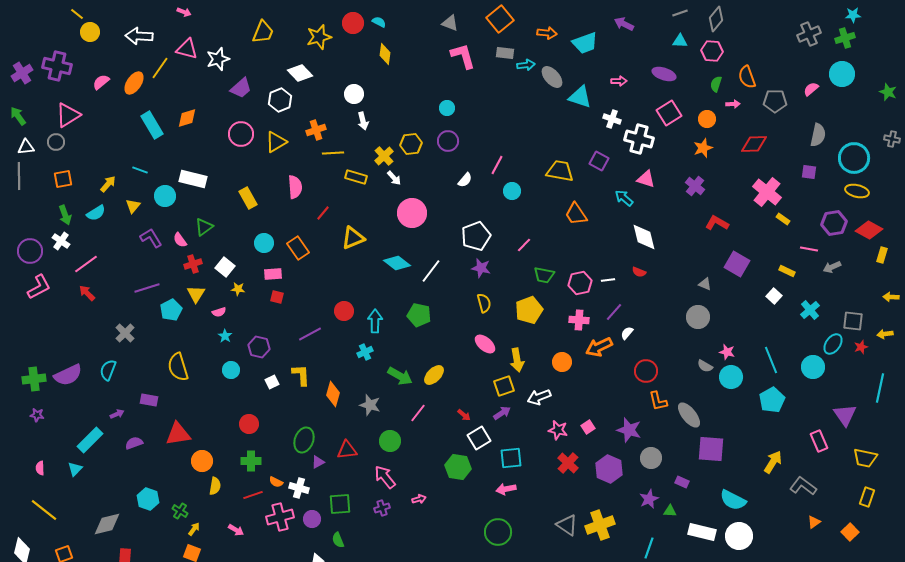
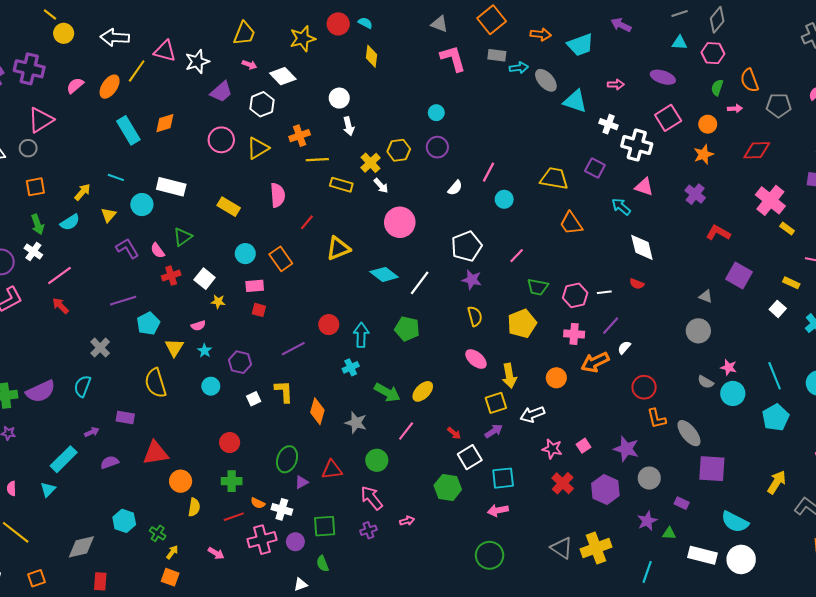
pink arrow: (184, 12) -> (249, 65), moved
yellow rectangle: (248, 198) -> (229, 207), turned -30
yellow triangle: (196, 294) -> (174, 348), moved

